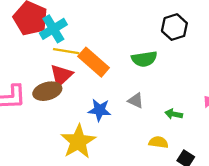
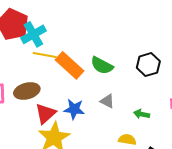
black hexagon: (174, 27) -> (148, 65), moved
green semicircle: (144, 59) -> (102, 66), moved, turned 35
red triangle: (61, 75) -> (45, 113), moved

